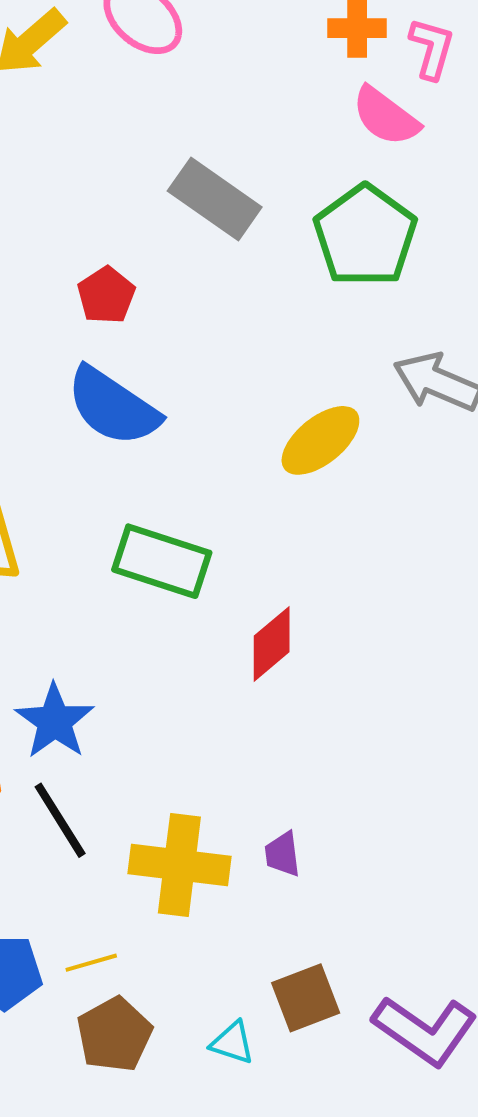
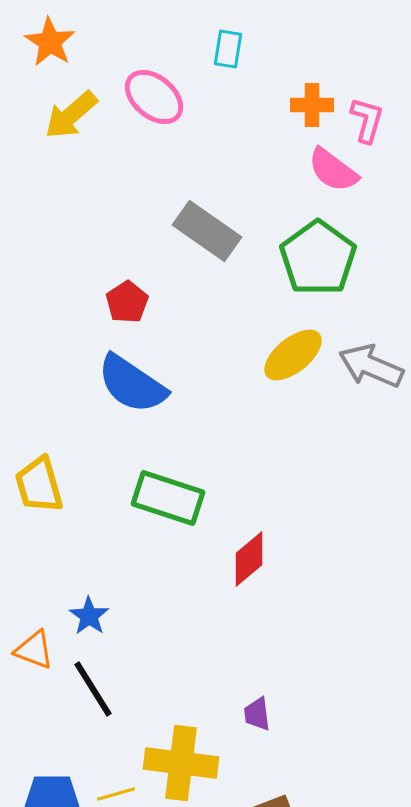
yellow ellipse: (320, 440) -> (293, 355), moved
blue star: (55, 721) -> (89, 616), size x0.7
yellow cross: (179, 865) -> (181, 763), moved

